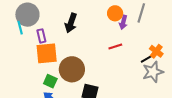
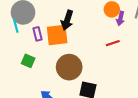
orange square: (47, 53) -> (57, 35), moved
green square: (50, 81) -> (28, 61), moved

